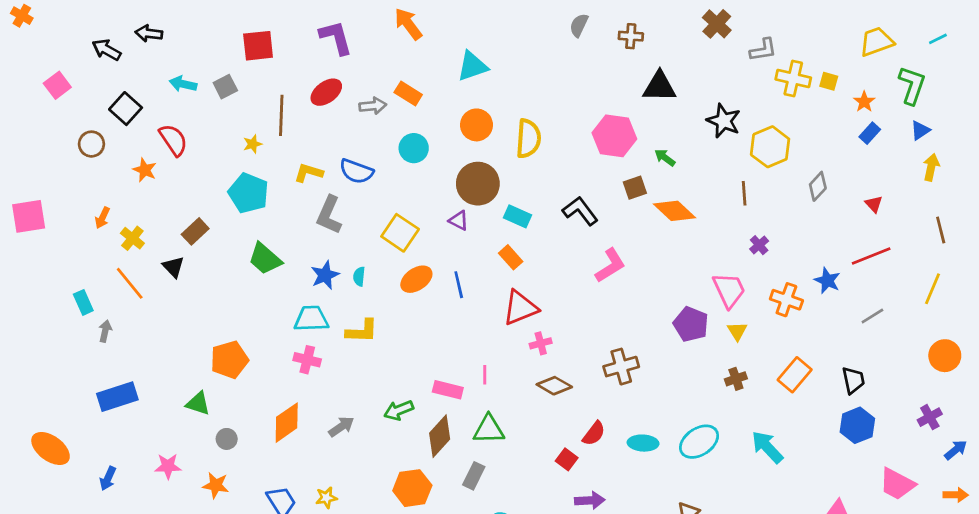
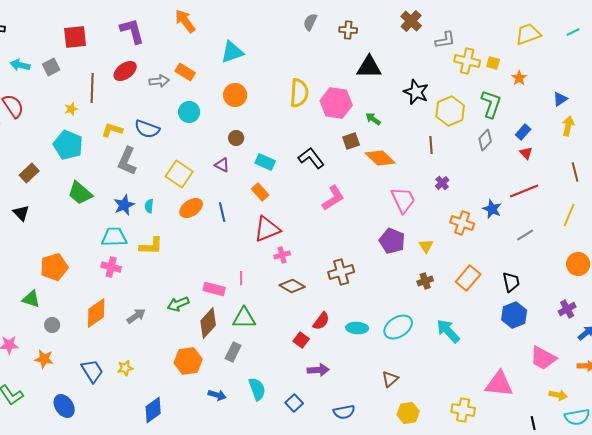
green L-shape: (912, 85) -> (491, 104), moved
blue rectangle: (870, 133) -> (523, 132), moved
yellow semicircle: (528, 139) -> (299, 93), moved
brown circle: (478, 184) -> (236, 138), size x0.5
black triangle: (173, 267) -> (21, 213), moved
pink trapezoid: (729, 290) -> (403, 200), moved

